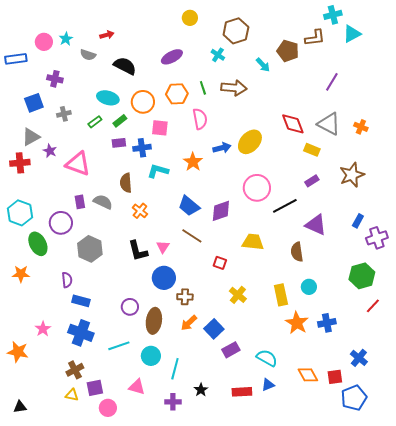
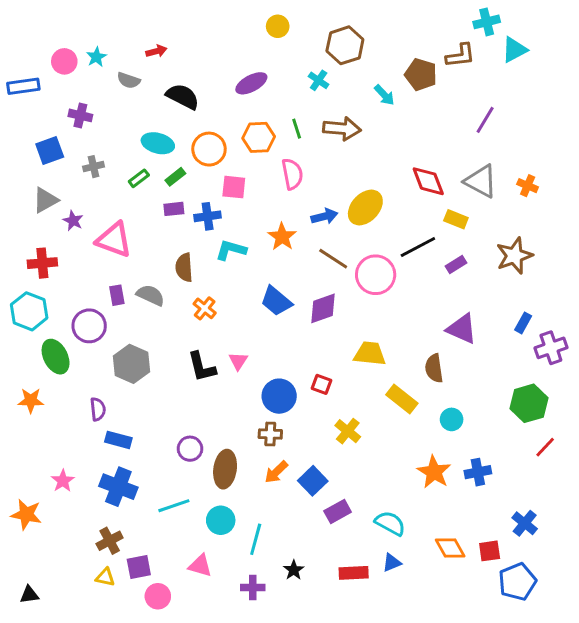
red cross: (20, 163) -> (42, 263), moved
black line: (285, 206) -> (418, 247), moved
brown line: (192, 236) -> (333, 259), moved
blue circle: (164, 278) -> (279, 396), moved
yellow rectangle: (281, 295) -> (402, 399), moved, turned -40

